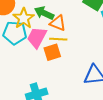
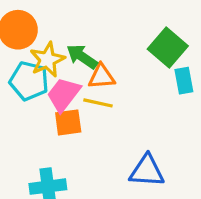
orange triangle: (58, 23) -> (102, 77), turned -36
orange square: (52, 52) -> (68, 122), moved

